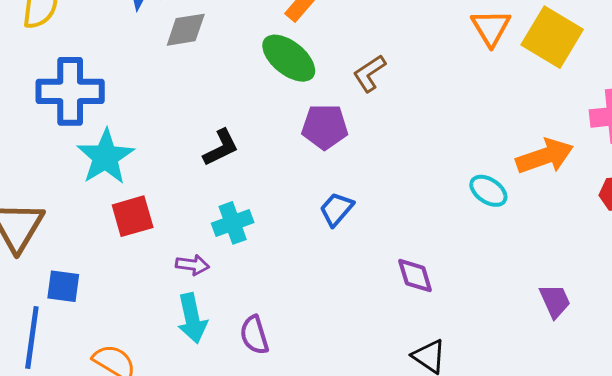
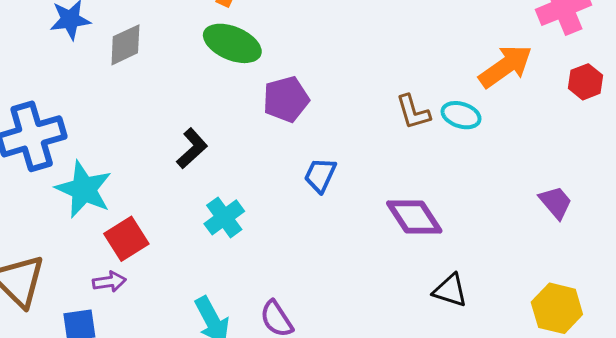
brown L-shape: (369, 73) -> (413, 112), moved, turned -57
purple arrow: (192, 265) -> (109, 282), moved
purple diamond: (415, 276) -> (414, 217), size x1.4

